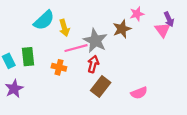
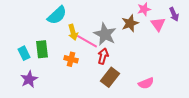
yellow arrow: (64, 28) -> (73, 32), moved
pink triangle: (163, 30) -> (158, 24), moved
pink line: (76, 48) -> (87, 41), turned 45

